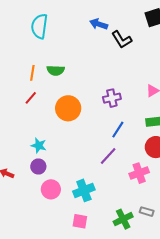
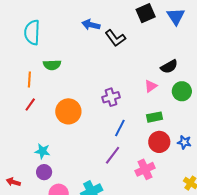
green semicircle: (56, 70) -> (52, 65), moved

